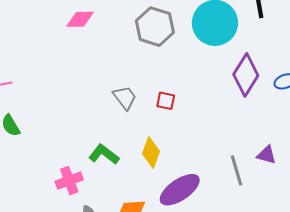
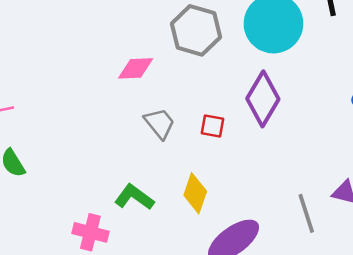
pink diamond: (80, 19) -> (136, 68), moved
purple diamond: (246, 75) -> (263, 99), moved
pink cross: (69, 181) -> (90, 232), turned 36

